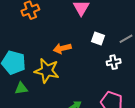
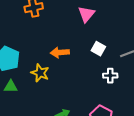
yellow star: (47, 71) -> (40, 73), size x0.7

